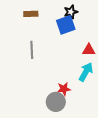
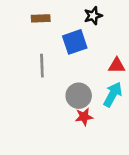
blue square: (66, 25) -> (75, 42), moved
gray circle: (56, 102) -> (79, 96), moved

